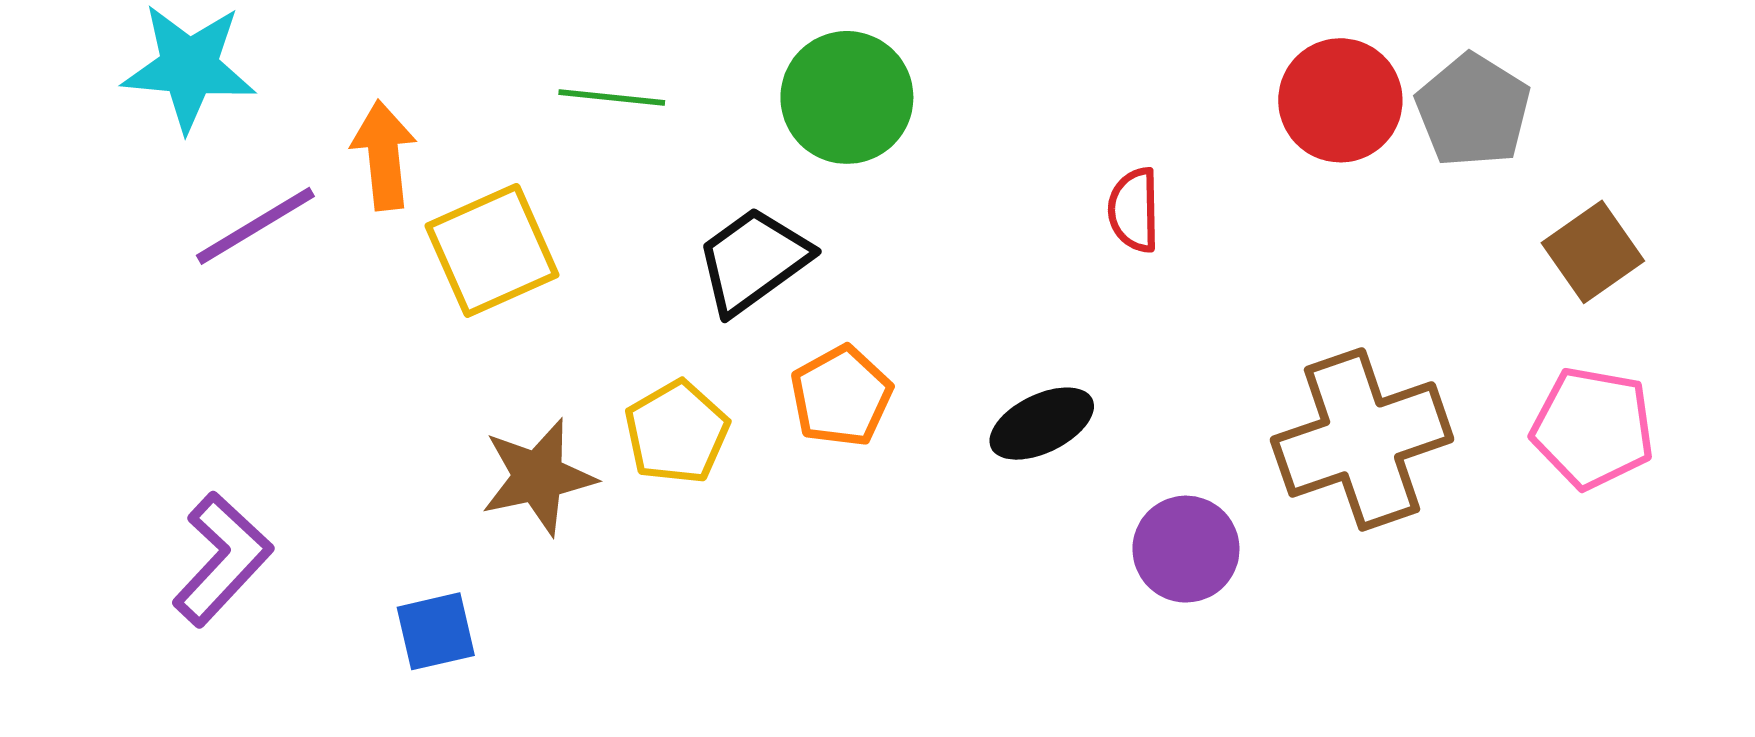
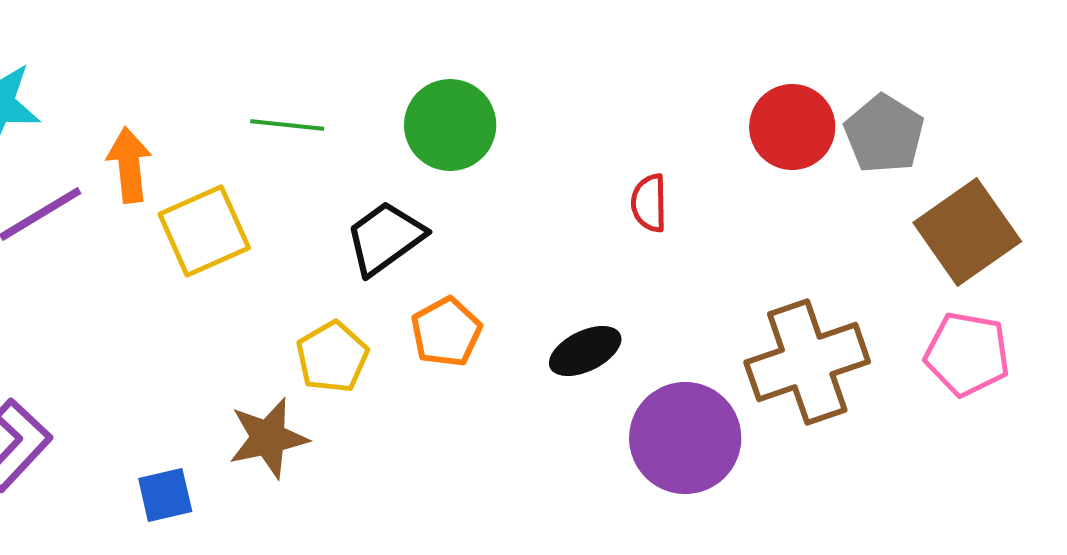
brown square: (1593, 252) -> (967, 232), size x1.5
brown star: (538, 477) -> (268, 438), moved
purple circle: (1186, 549) -> (685, 438), size x1.5

